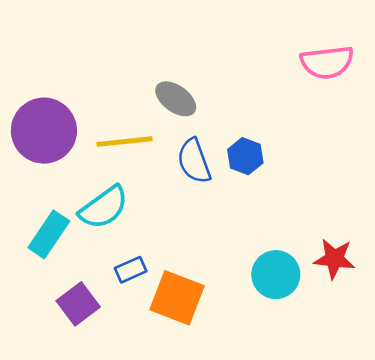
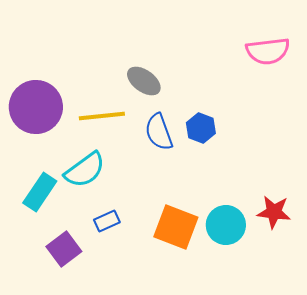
orange square: (177, 298) -> (176, 227), moved

